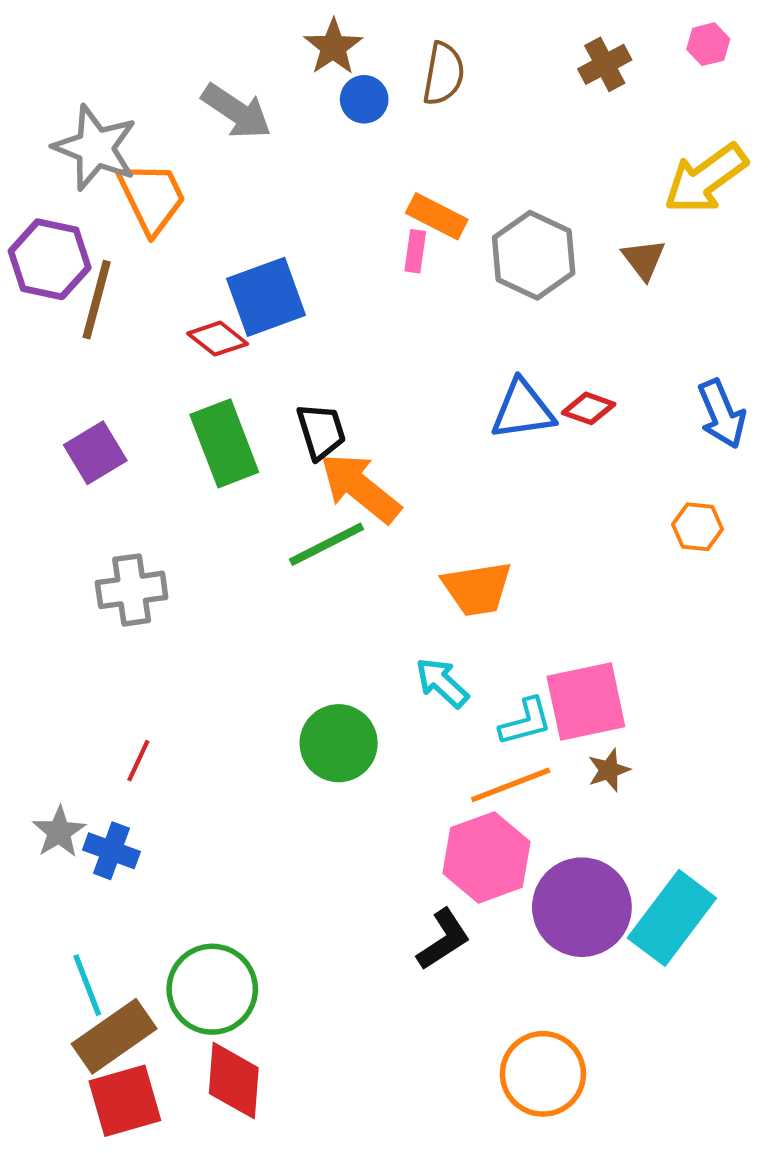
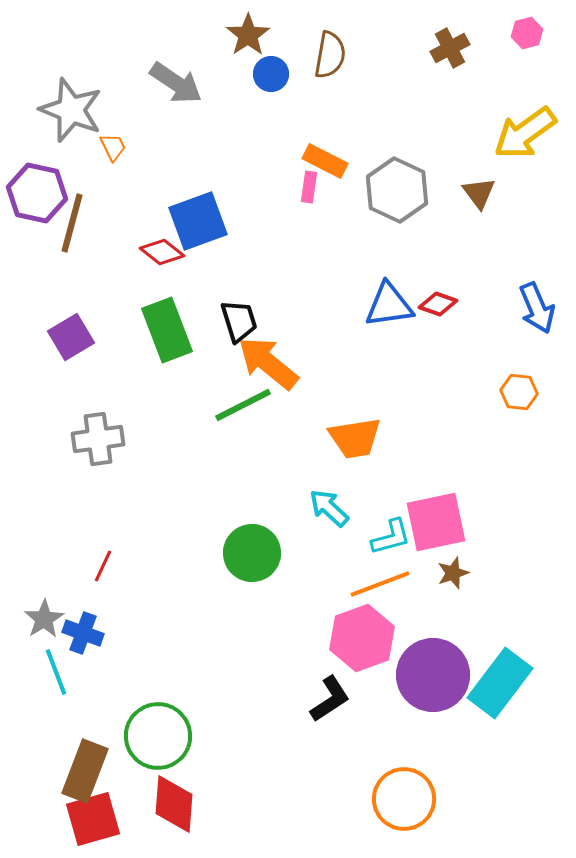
orange trapezoid: (152, 197) -> (113, 147), size x0.5
cyan line: (87, 985) -> (56, 672), moved
brown rectangle: (114, 1036) -> (85, 771), turned -34

